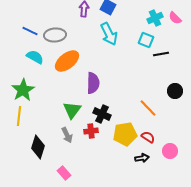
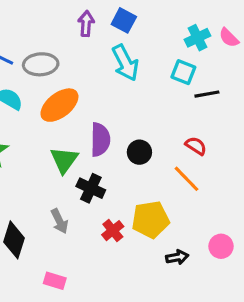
black circle: (175, 91) -> (139, 152), moved
green triangle: (72, 110) -> (64, 160), moved
black cross: (102, 114) -> (91, 188), moved
red cross: (91, 131) -> (113, 231), moved, turned -32
red semicircle: (148, 137) -> (196, 146), moved
pink rectangle: (64, 173) -> (55, 281), turned -32

